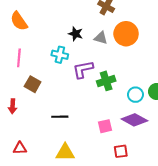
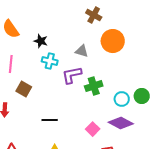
black star: (76, 34) -> (41, 41), moved
gray triangle: (101, 38) -> (82, 51), moved
pink square: (105, 126) -> (93, 129), turned -32

